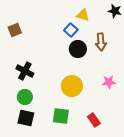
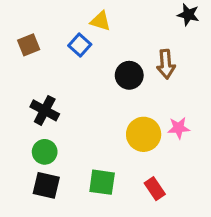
yellow triangle: (83, 15) -> (100, 21), moved
blue square: (71, 30) -> (80, 45), moved
yellow circle: (72, 86) -> (144, 134), moved

